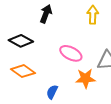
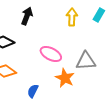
orange star: (85, 78) -> (65, 78), turned 30

